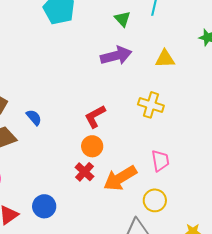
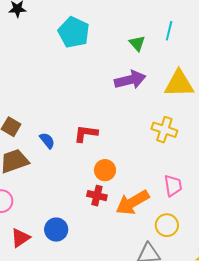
yellow triangle: (165, 59) -> (179, 84), size x1.5
red L-shape: (95, 116) -> (86, 134), moved, turned 35
red cross: (84, 172) -> (97, 196), turned -30

